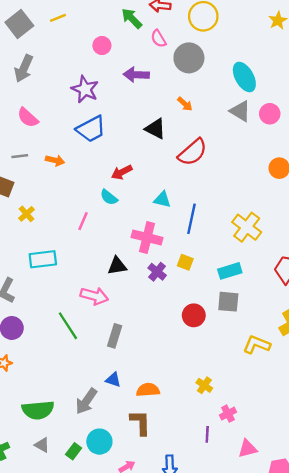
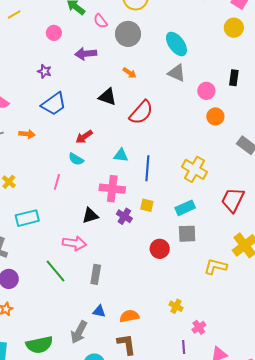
purple star: (85, 89) -> (44, 71), size x0.6
pink circle: (270, 114) -> (206, 91), moved

